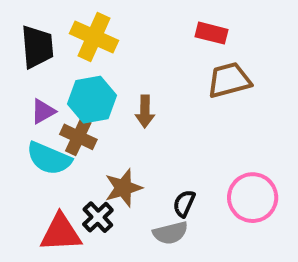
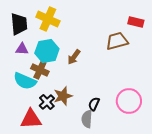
red rectangle: (211, 33) -> (136, 22), moved
purple triangle: (43, 111) -> (22, 49), moved, turned 32
brown arrow: (145, 111) -> (74, 57), turned 35
black cross: (98, 217) -> (47, 102), moved
gray semicircle: (170, 233) -> (87, 119), turned 108

